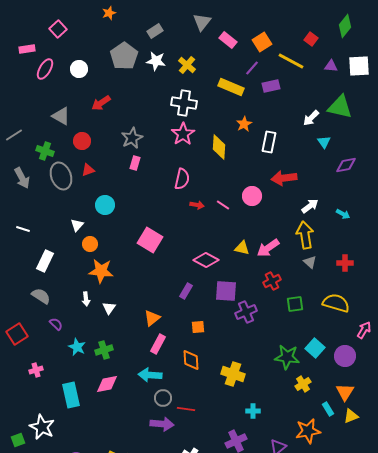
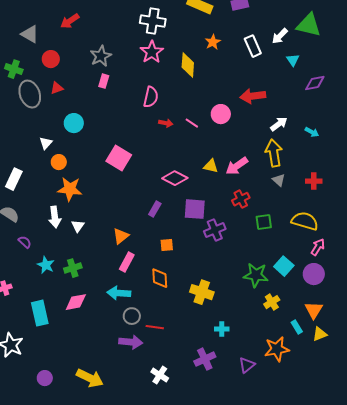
white rectangle: (269, 142) -> (253, 46), moved, turned -35
white arrow: (86, 299) -> (55, 217), size x1.5
pink arrow: (364, 330) -> (318, 247), moved

